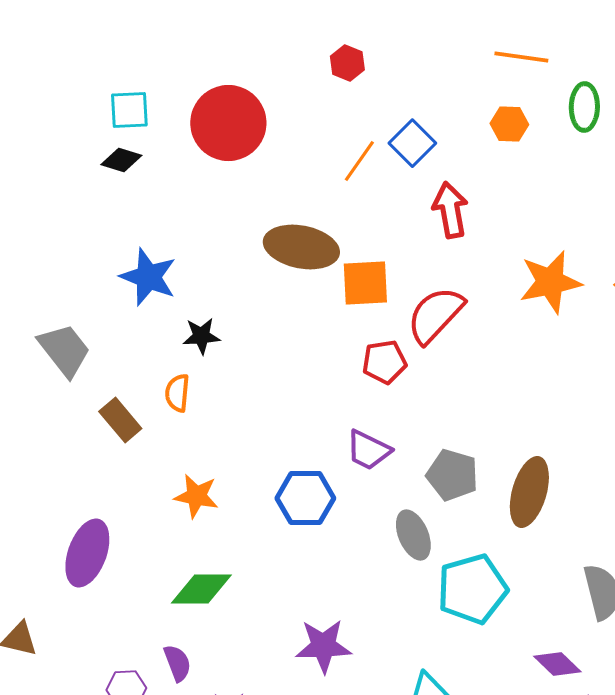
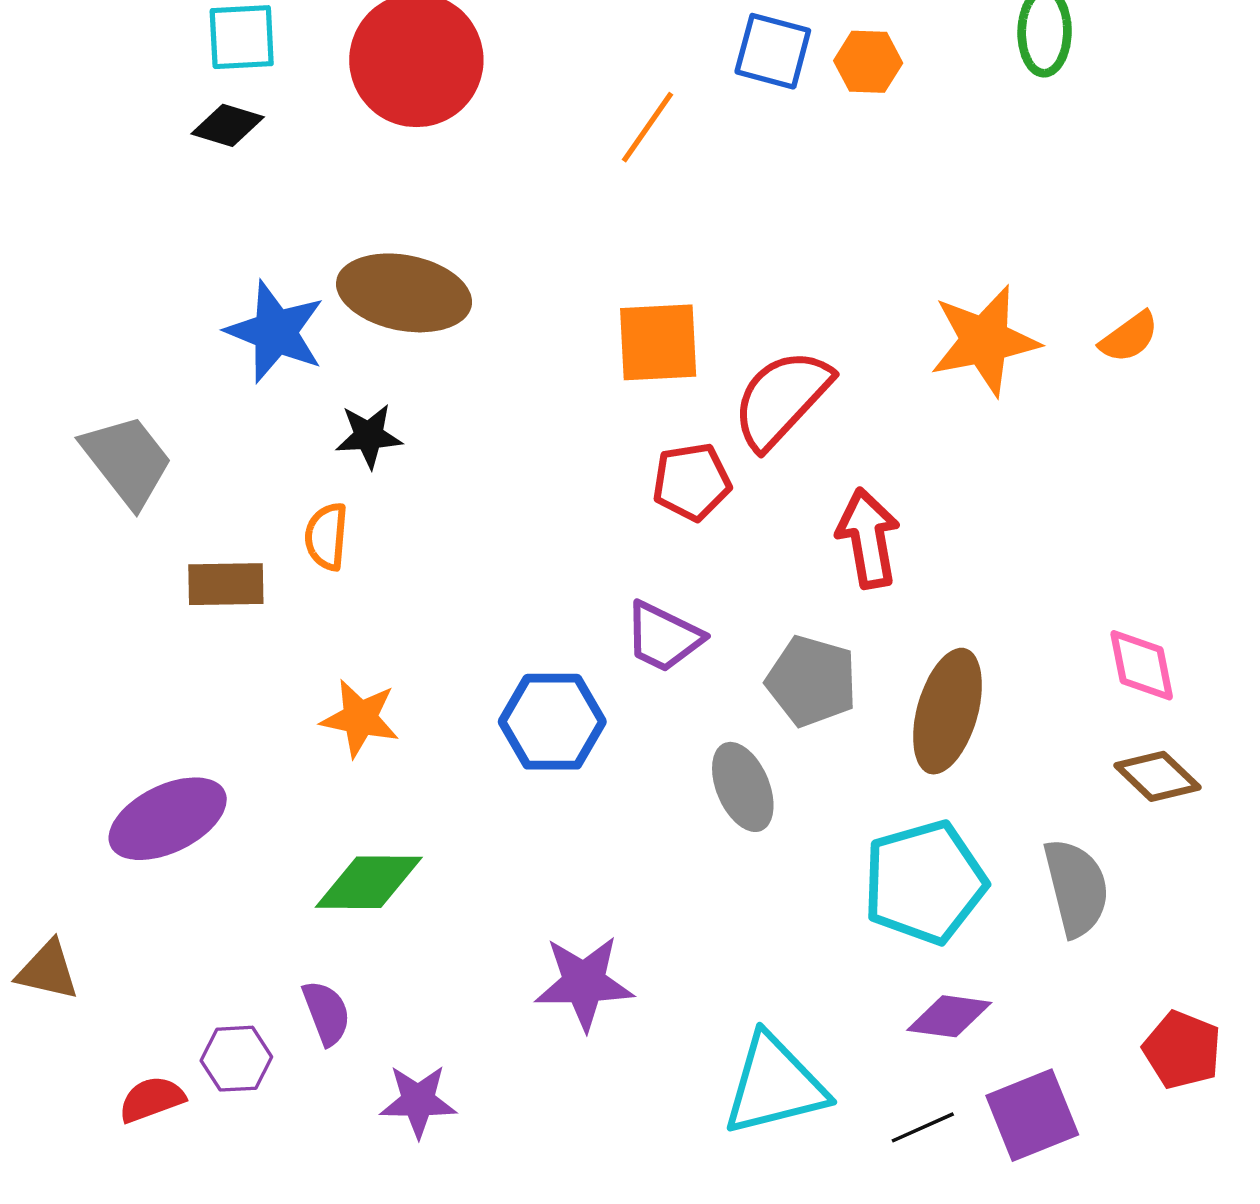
orange hexagon: (509, 124) -> (868, 62), moved
blue square: (412, 143) -> (773, 51), moved, turned -30
red arrow: (450, 210) -> (868, 538), moved
brown ellipse: (301, 247) -> (404, 293), moved
brown rectangle: (120, 420) -> (226, 584), turned -51
purple ellipse: (87, 553) -> (168, 819), turned 44
cyan pentagon: (472, 589) -> (925, 882), moved
purple diamond: (557, 664) -> (949, 1016), moved, turned -36

